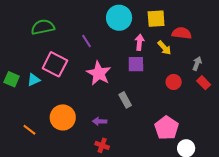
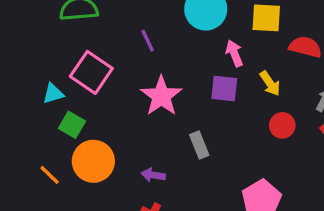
pink arrow: (139, 42) -> (234, 53), turned -35
yellow arrow: (164, 48) -> (270, 84), moved
green square: (12, 79) -> (72, 125), moved
orange line: (29, 130) -> (50, 175), moved

